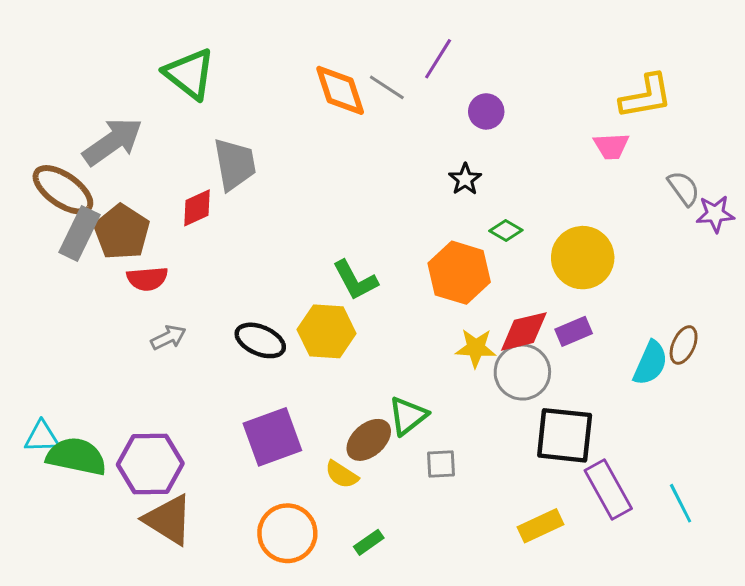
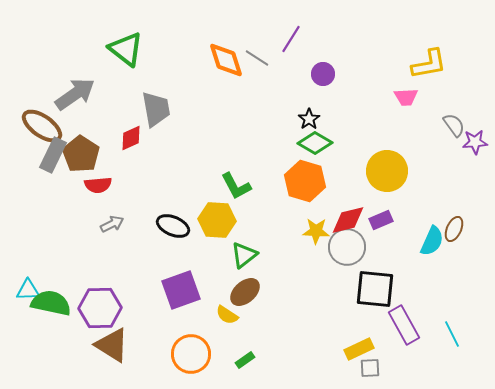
green diamond: (506, 230) -> (315, 143), moved, size x1.6
green triangle: (408, 416) -> (244, 255), moved
gray square: (441, 464) -> (370, 368), moved

